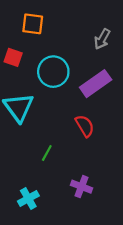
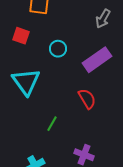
cyan circle: (53, 72) -> (58, 49), size x0.6

